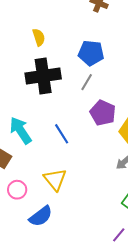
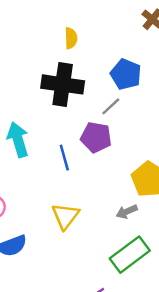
purple pentagon: (103, 113) -> (96, 137), moved, turned -30
yellow triangle: (55, 179) -> (65, 216), moved

